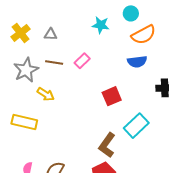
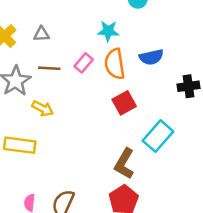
cyan star: (101, 25) -> (108, 31), moved
orange semicircle: (144, 35) -> (115, 64), moved, turned 115

